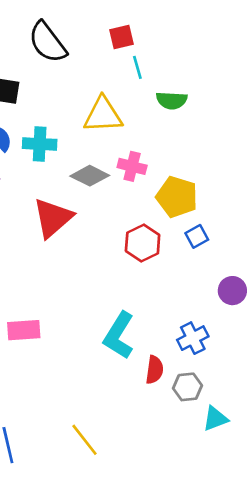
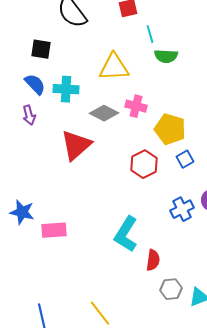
cyan line: (137, 67) -> (150, 34), moved
blue cross: (193, 338) -> (182, 209), moved
gray hexagon: (187, 387) -> (171, 289), moved

